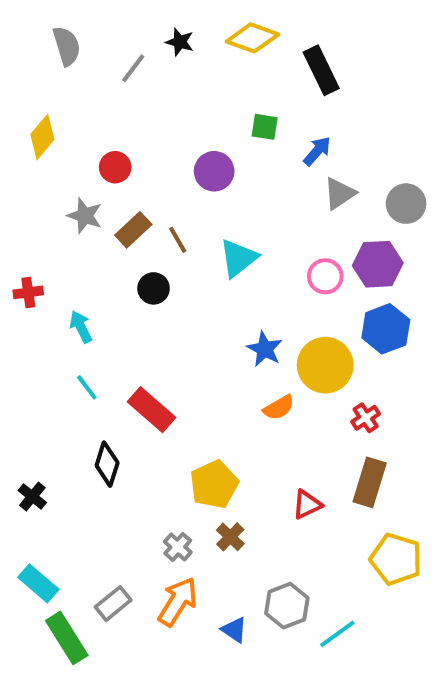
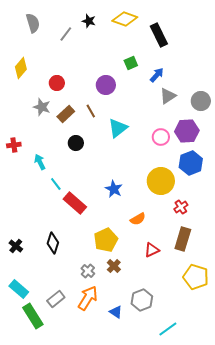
green square: (265, 127) -> (131, 63), turned -32
brown line: (178, 240) -> (91, 111), moved
blue star: (265, 349) -> (114, 189), moved
cyan line: (87, 387) -> (56, 184), moved
orange semicircle: (279, 408) -> (138, 219), moved
black diamond: (107, 464) -> (53, 243), moved
cyan line: (337, 634) -> (168, 329), moved

